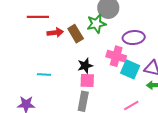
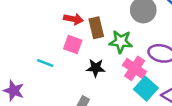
green star: (96, 24) -> (121, 42), moved
pink square: (87, 81) -> (73, 44), moved

